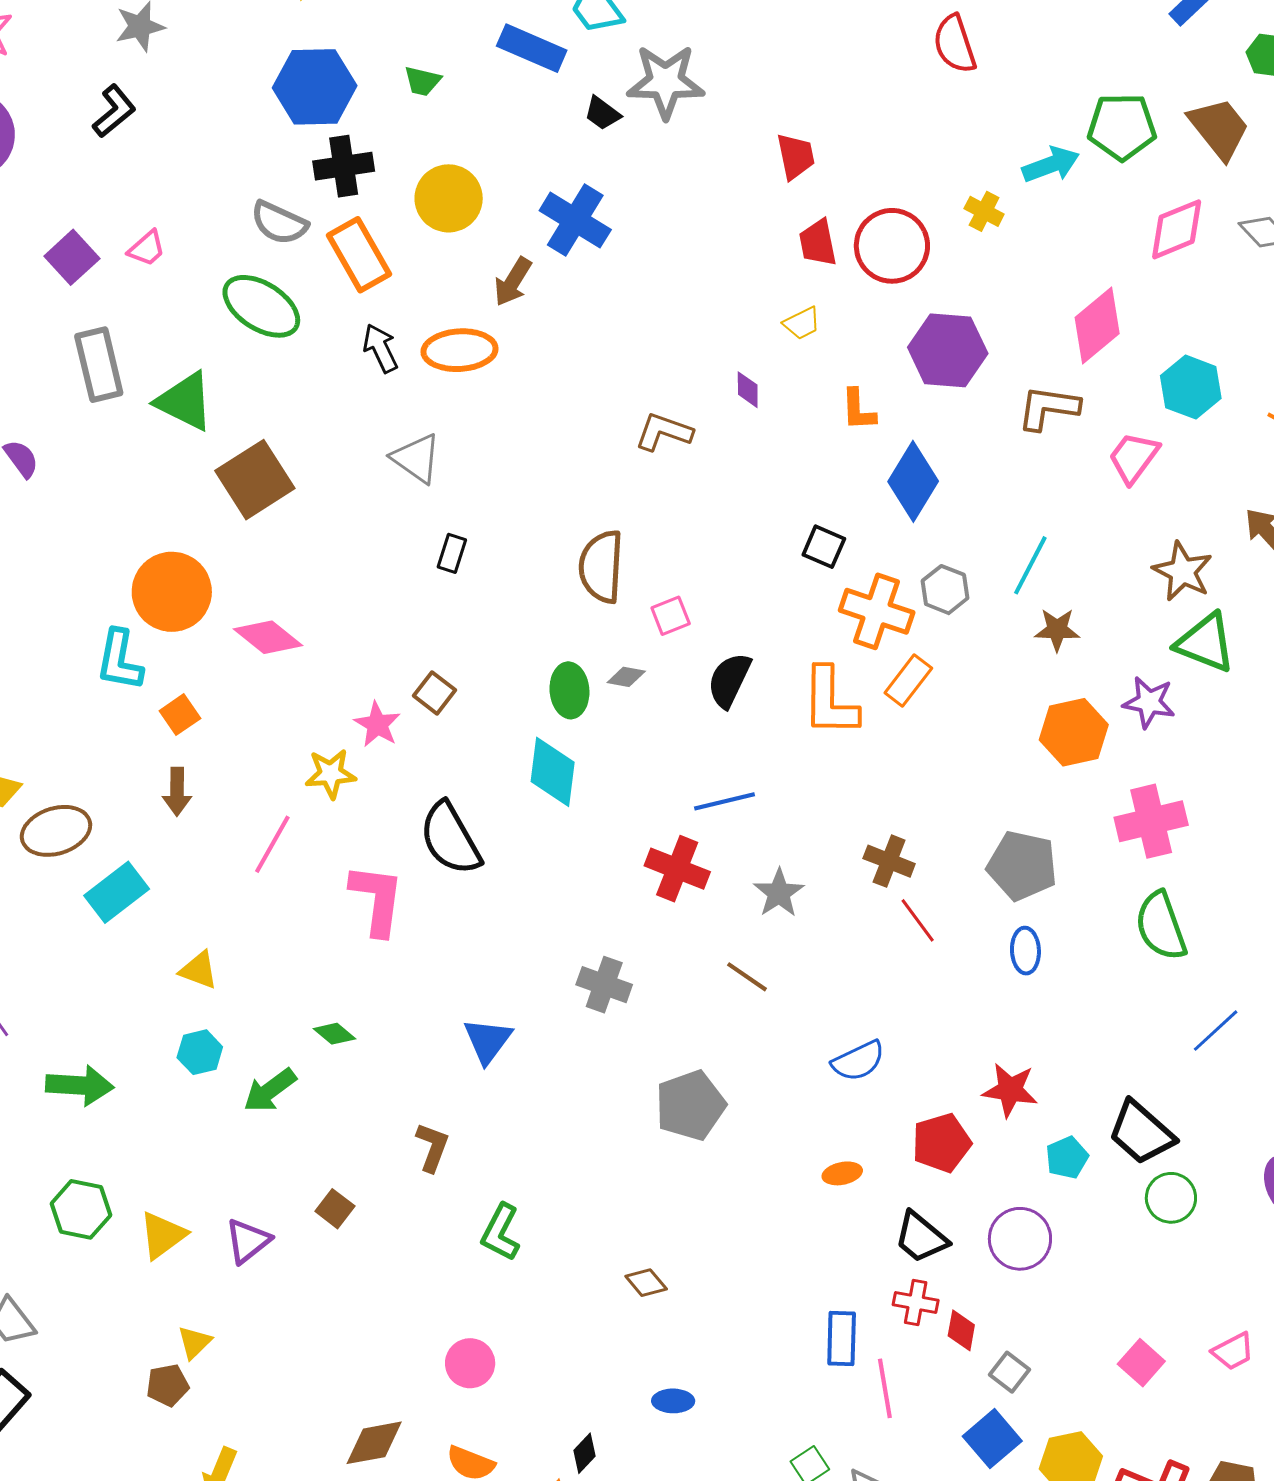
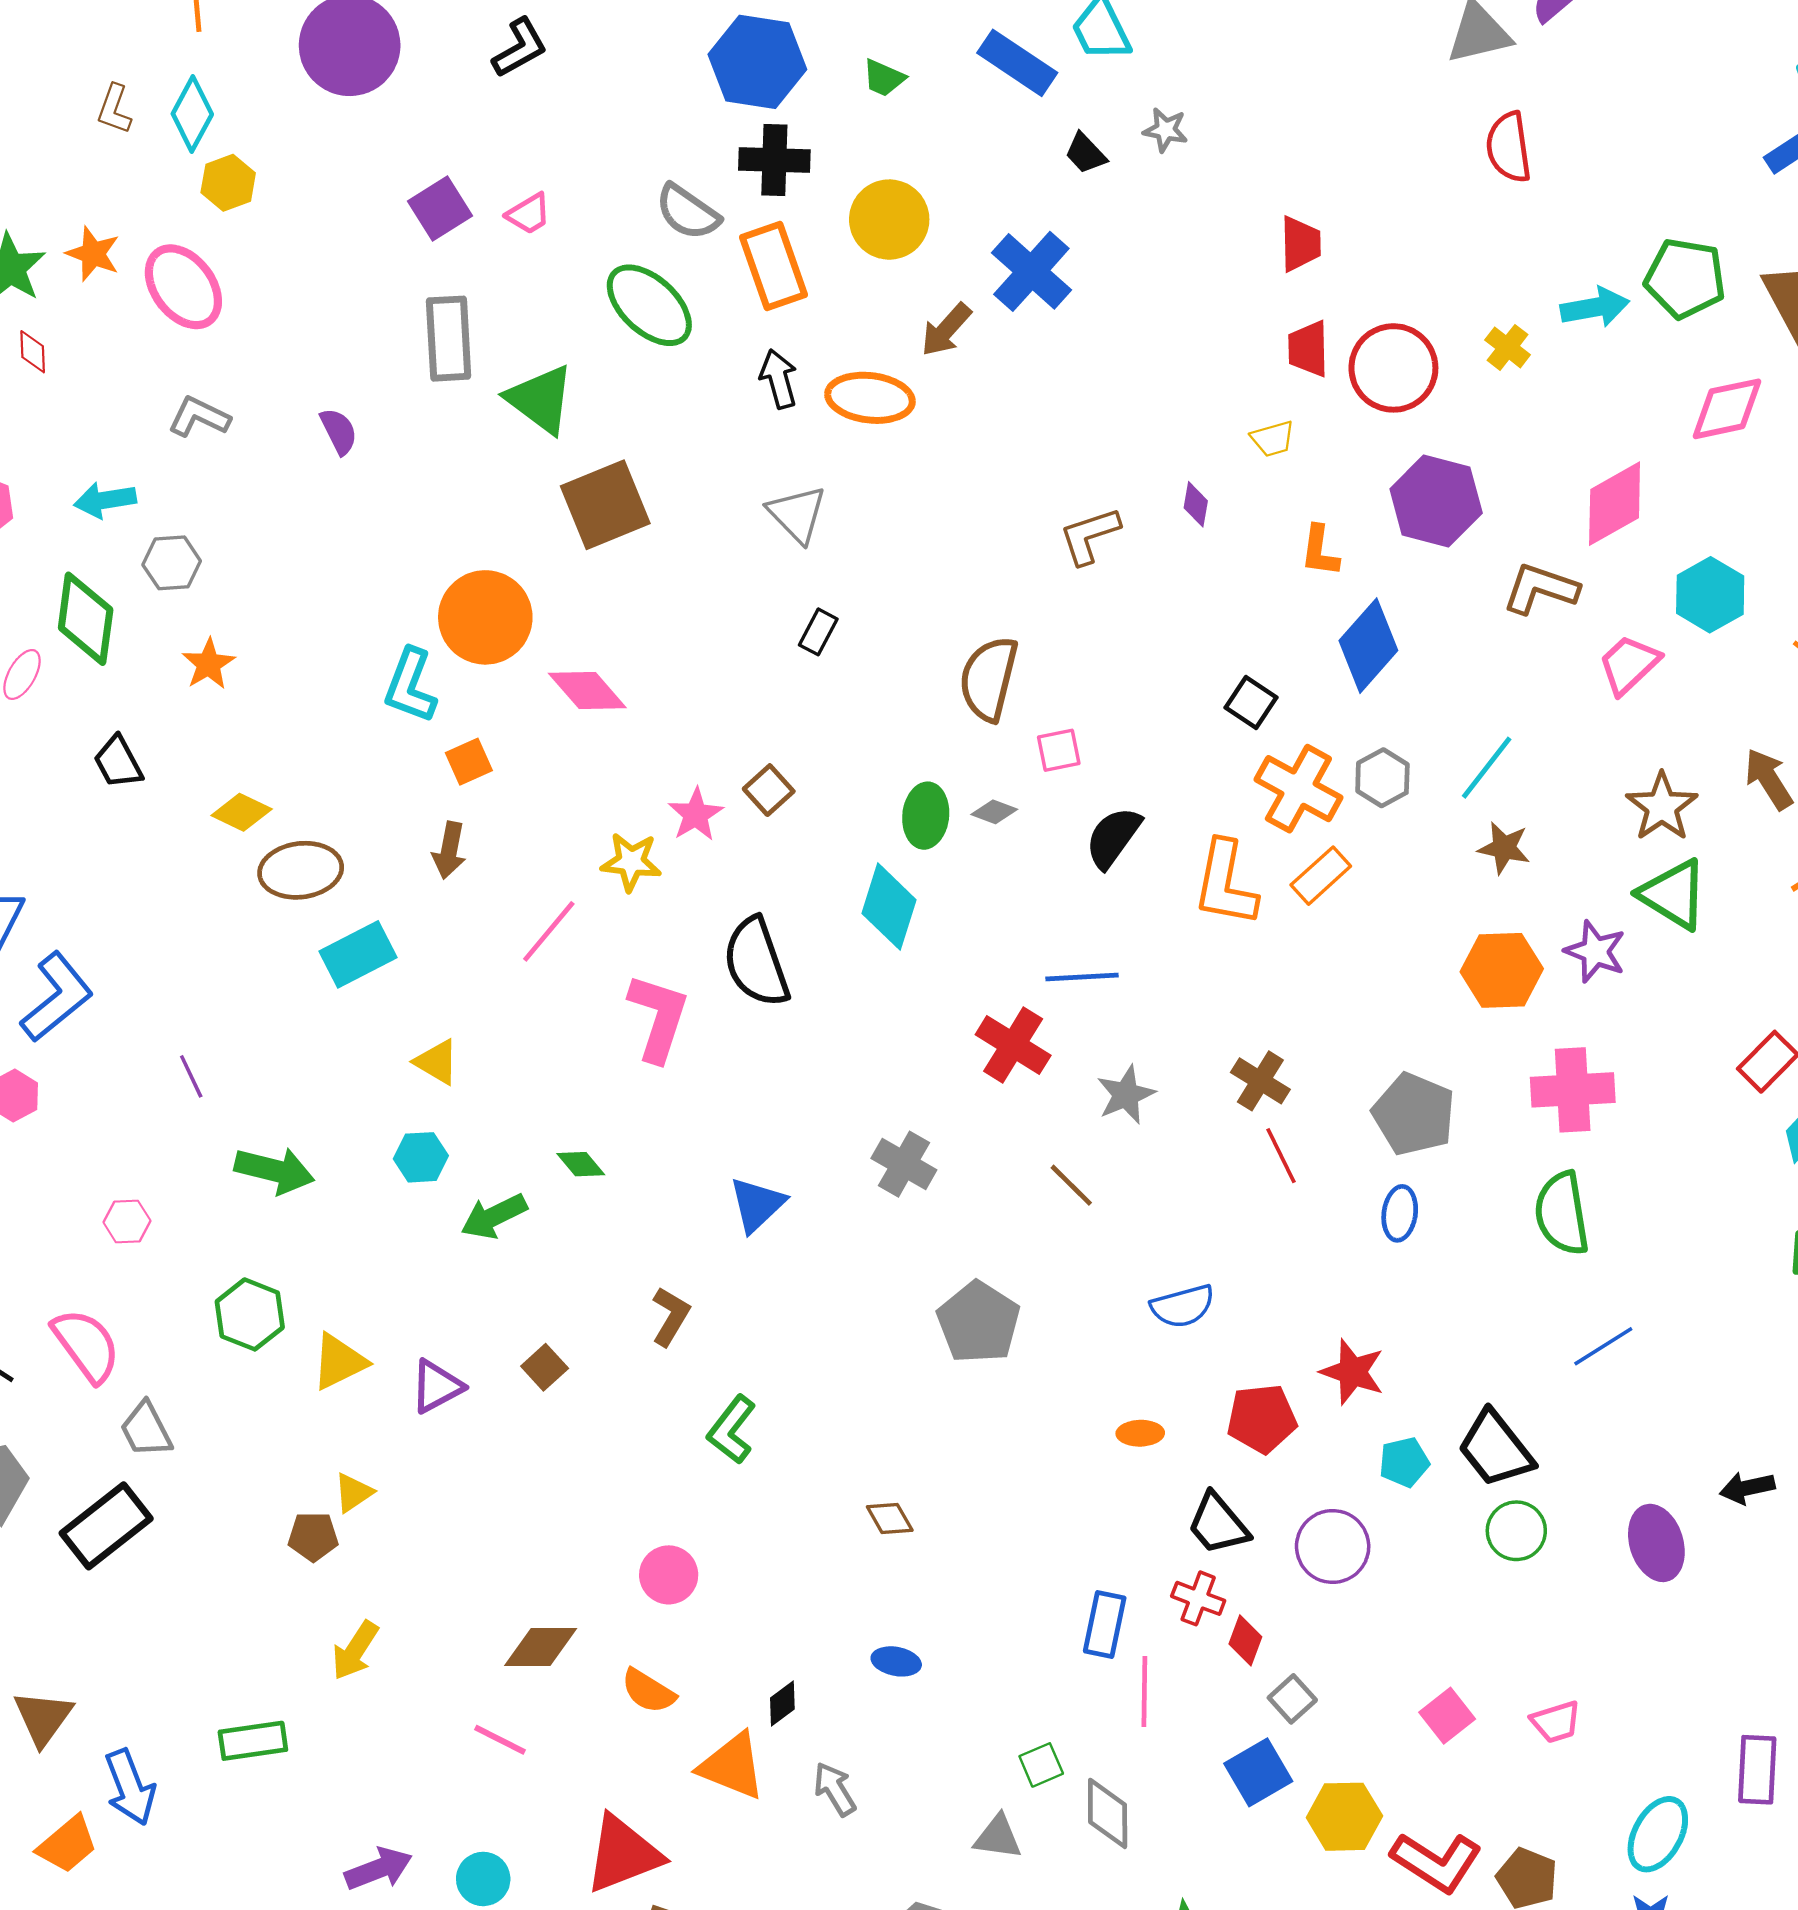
gray star: (666, 82) -> (1165, 130), size x0.5
brown L-shape: (664, 432) -> (1090, 536), turned -48
gray pentagon: (690, 1105) -> (978, 1322), turned -30

